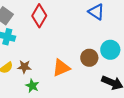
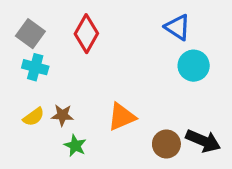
cyan circle: (110, 50) -> (194, 66), moved
brown circle: (89, 58) -> (166, 144), moved

